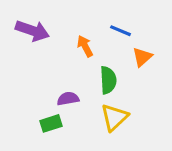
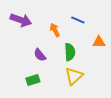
orange triangle: (142, 57) -> (99, 42), moved, turned 40
purple semicircle: (68, 99) -> (40, 55), moved, turned -120

